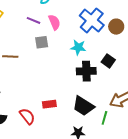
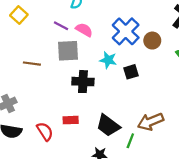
pink semicircle: (54, 22) -> (84, 30), turned -42
gray square: (42, 42) -> (68, 51), size x1.5
black square: (108, 61) -> (131, 72), moved, turned 32
black cross: (86, 71) -> (83, 82), moved

